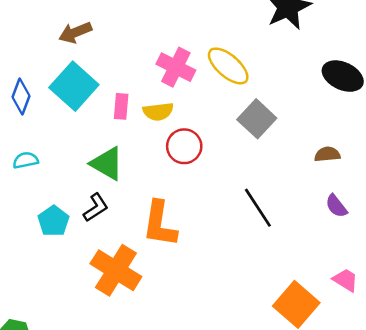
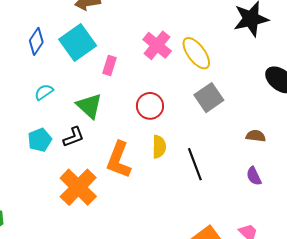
yellow semicircle: (158, 112) -> (159, 147), moved, turned -95
cyan semicircle: (26, 160) -> (44, 92), moved, turned -36

